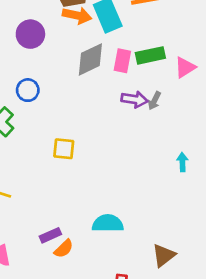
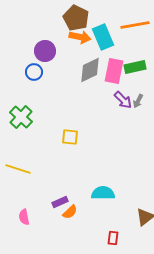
pink rectangle: (122, 61) -> (114, 71), size x1.4
blue circle: (28, 90) -> (34, 72), moved
purple arrow: (134, 99) -> (123, 100), turned 36

